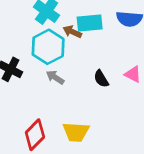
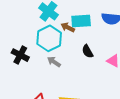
black semicircle: (101, 79) -> (88, 51), moved

